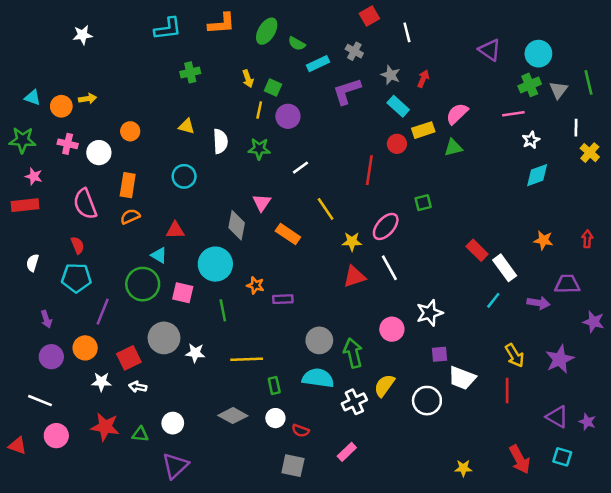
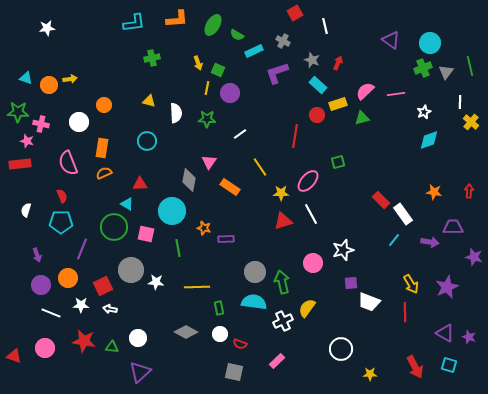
white star: (83, 35) -> (47, 28), moved
pink line: (513, 114) -> (396, 94), moved
pink cross: (68, 144) -> (41, 124), moved
white line: (40, 401) -> (51, 313), moved
white circle: (427, 401) -> (341, 349), moved

